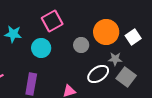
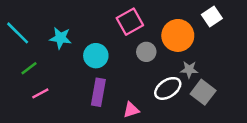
pink square: (52, 21) -> (130, 22), moved
white square: (133, 37) -> (212, 17), moved
purple rectangle: (31, 84) -> (98, 92), moved

